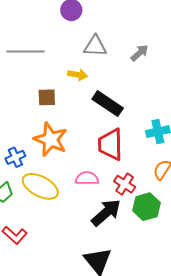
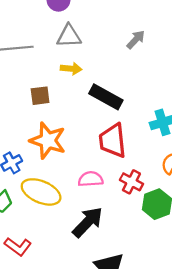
gray triangle: (95, 46) -> (69, 36), moved
black arrow: (106, 213) -> (88, 222), moved

